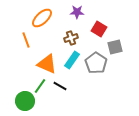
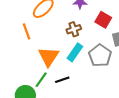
orange triangle: (47, 64) -> (49, 57), turned 40
black line: (60, 86) -> (62, 80), turned -48

